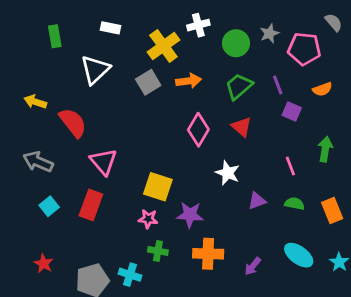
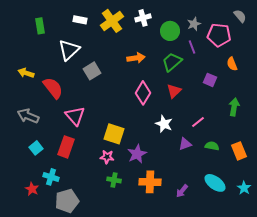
yellow cross: (163, 46) -> (112, 21), moved
gray square: (148, 82) -> (92, 71), moved
purple line: (278, 85) -> (192, 47), moved
orange semicircle: (322, 89) -> (232, 64), turned 88
red triangle: (242, 127) -> (174, 91), turned 35
pink line: (290, 166) -> (198, 122), moved, turned 72
purple star: (190, 215) -> (137, 154), turned -30
cyan cross: (130, 275) -> (51, 177), moved

